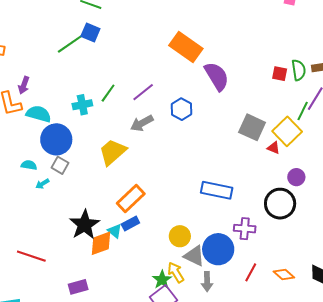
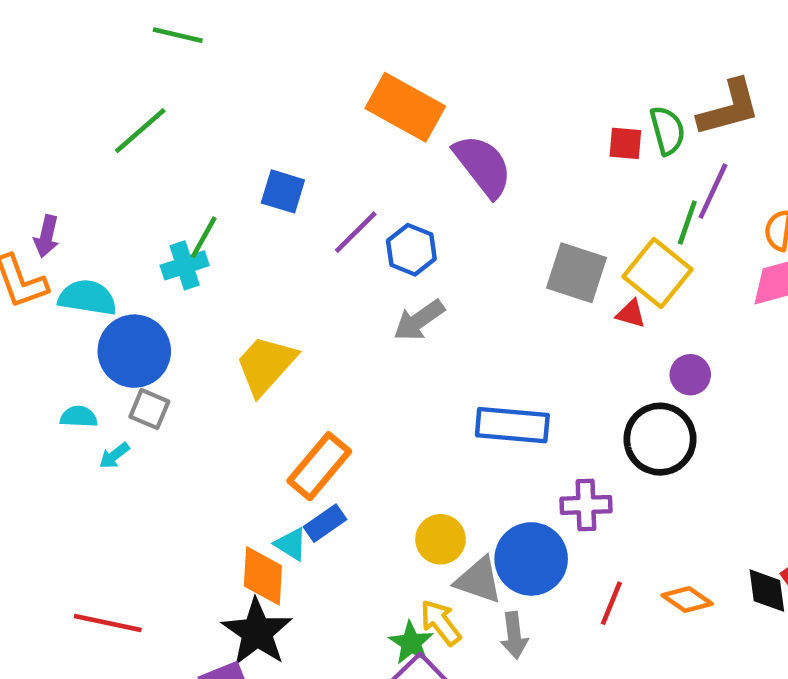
blue square: (90, 32) -> (283, 191), moved
purple line: (143, 92) -> (356, 232), moved
green line: (108, 93) -> (204, 237), moved
gray arrow: (142, 123) -> (419, 320), moved
black star: (85, 225) -> (257, 632), moved
orange diamond: (101, 243) -> (263, 576), turned -60

